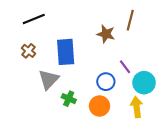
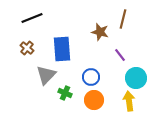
purple line: (125, 67) -> (120, 55), moved
blue circle: (106, 82) -> (91, 77), moved

